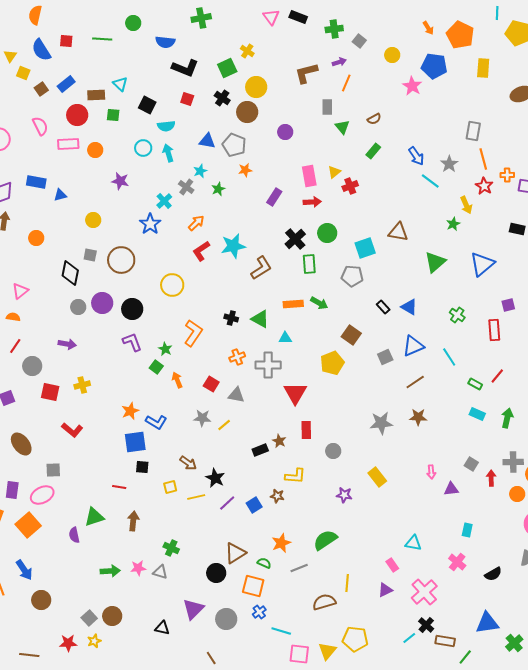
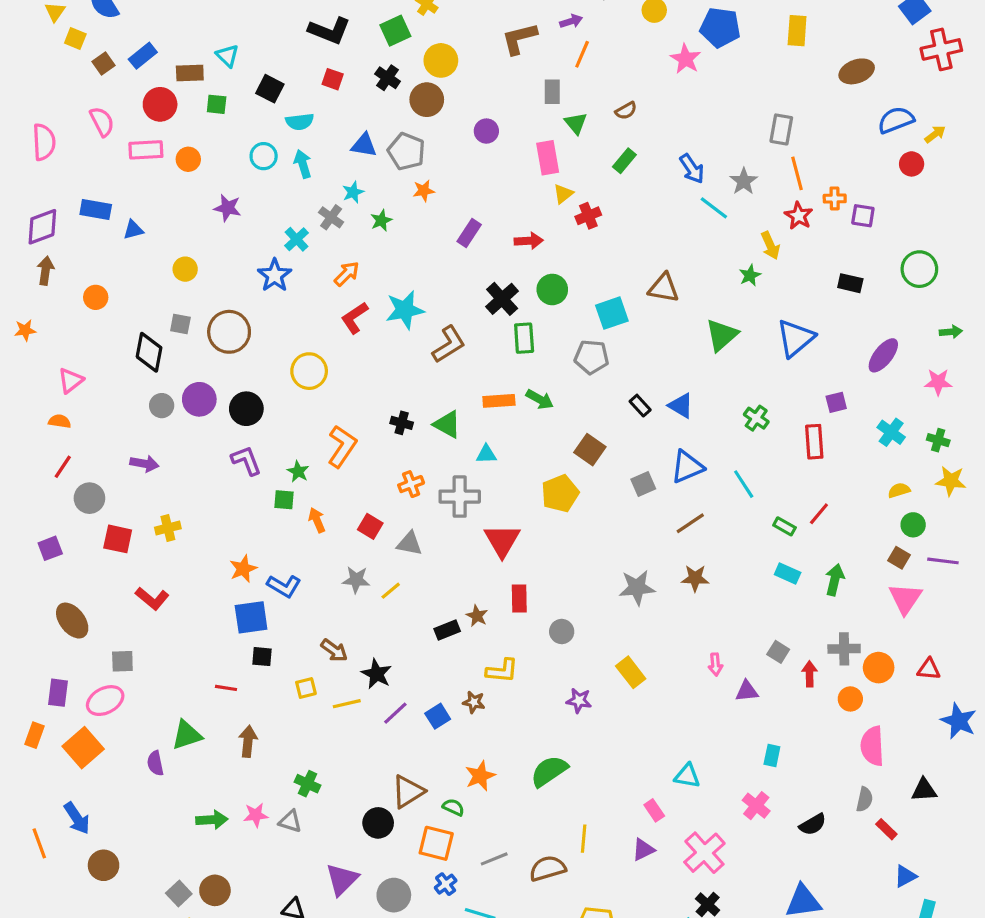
pink rectangle: (309, 176) -> (548, 158), moved
green square: (156, 367) -> (284, 500), turned -32
gray line: (299, 568) -> (494, 859), moved

